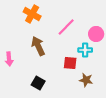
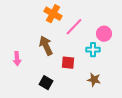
orange cross: (32, 14) -> (53, 14), moved
red square: (70, 63) -> (68, 63), moved

